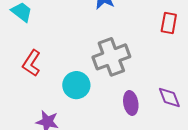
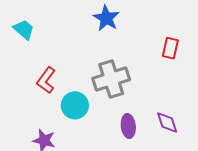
red L-shape: (32, 63) -> (46, 80), moved

